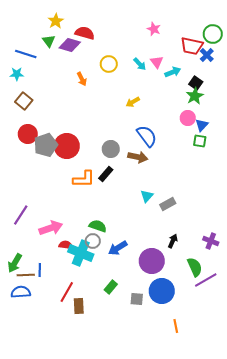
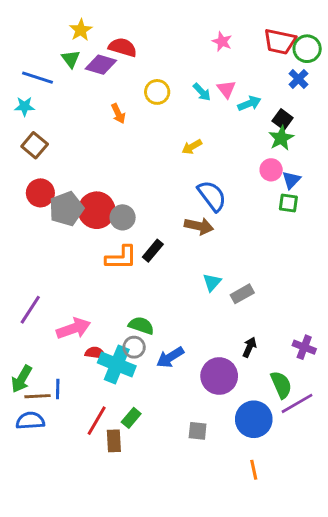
red trapezoid: (192, 46) -> (280, 42), moved
gray circle: (111, 149) -> (123, 217), moved
green rectangle: (111, 287) -> (131, 418), moved
blue circle: (162, 291) -> (254, 419), moved

